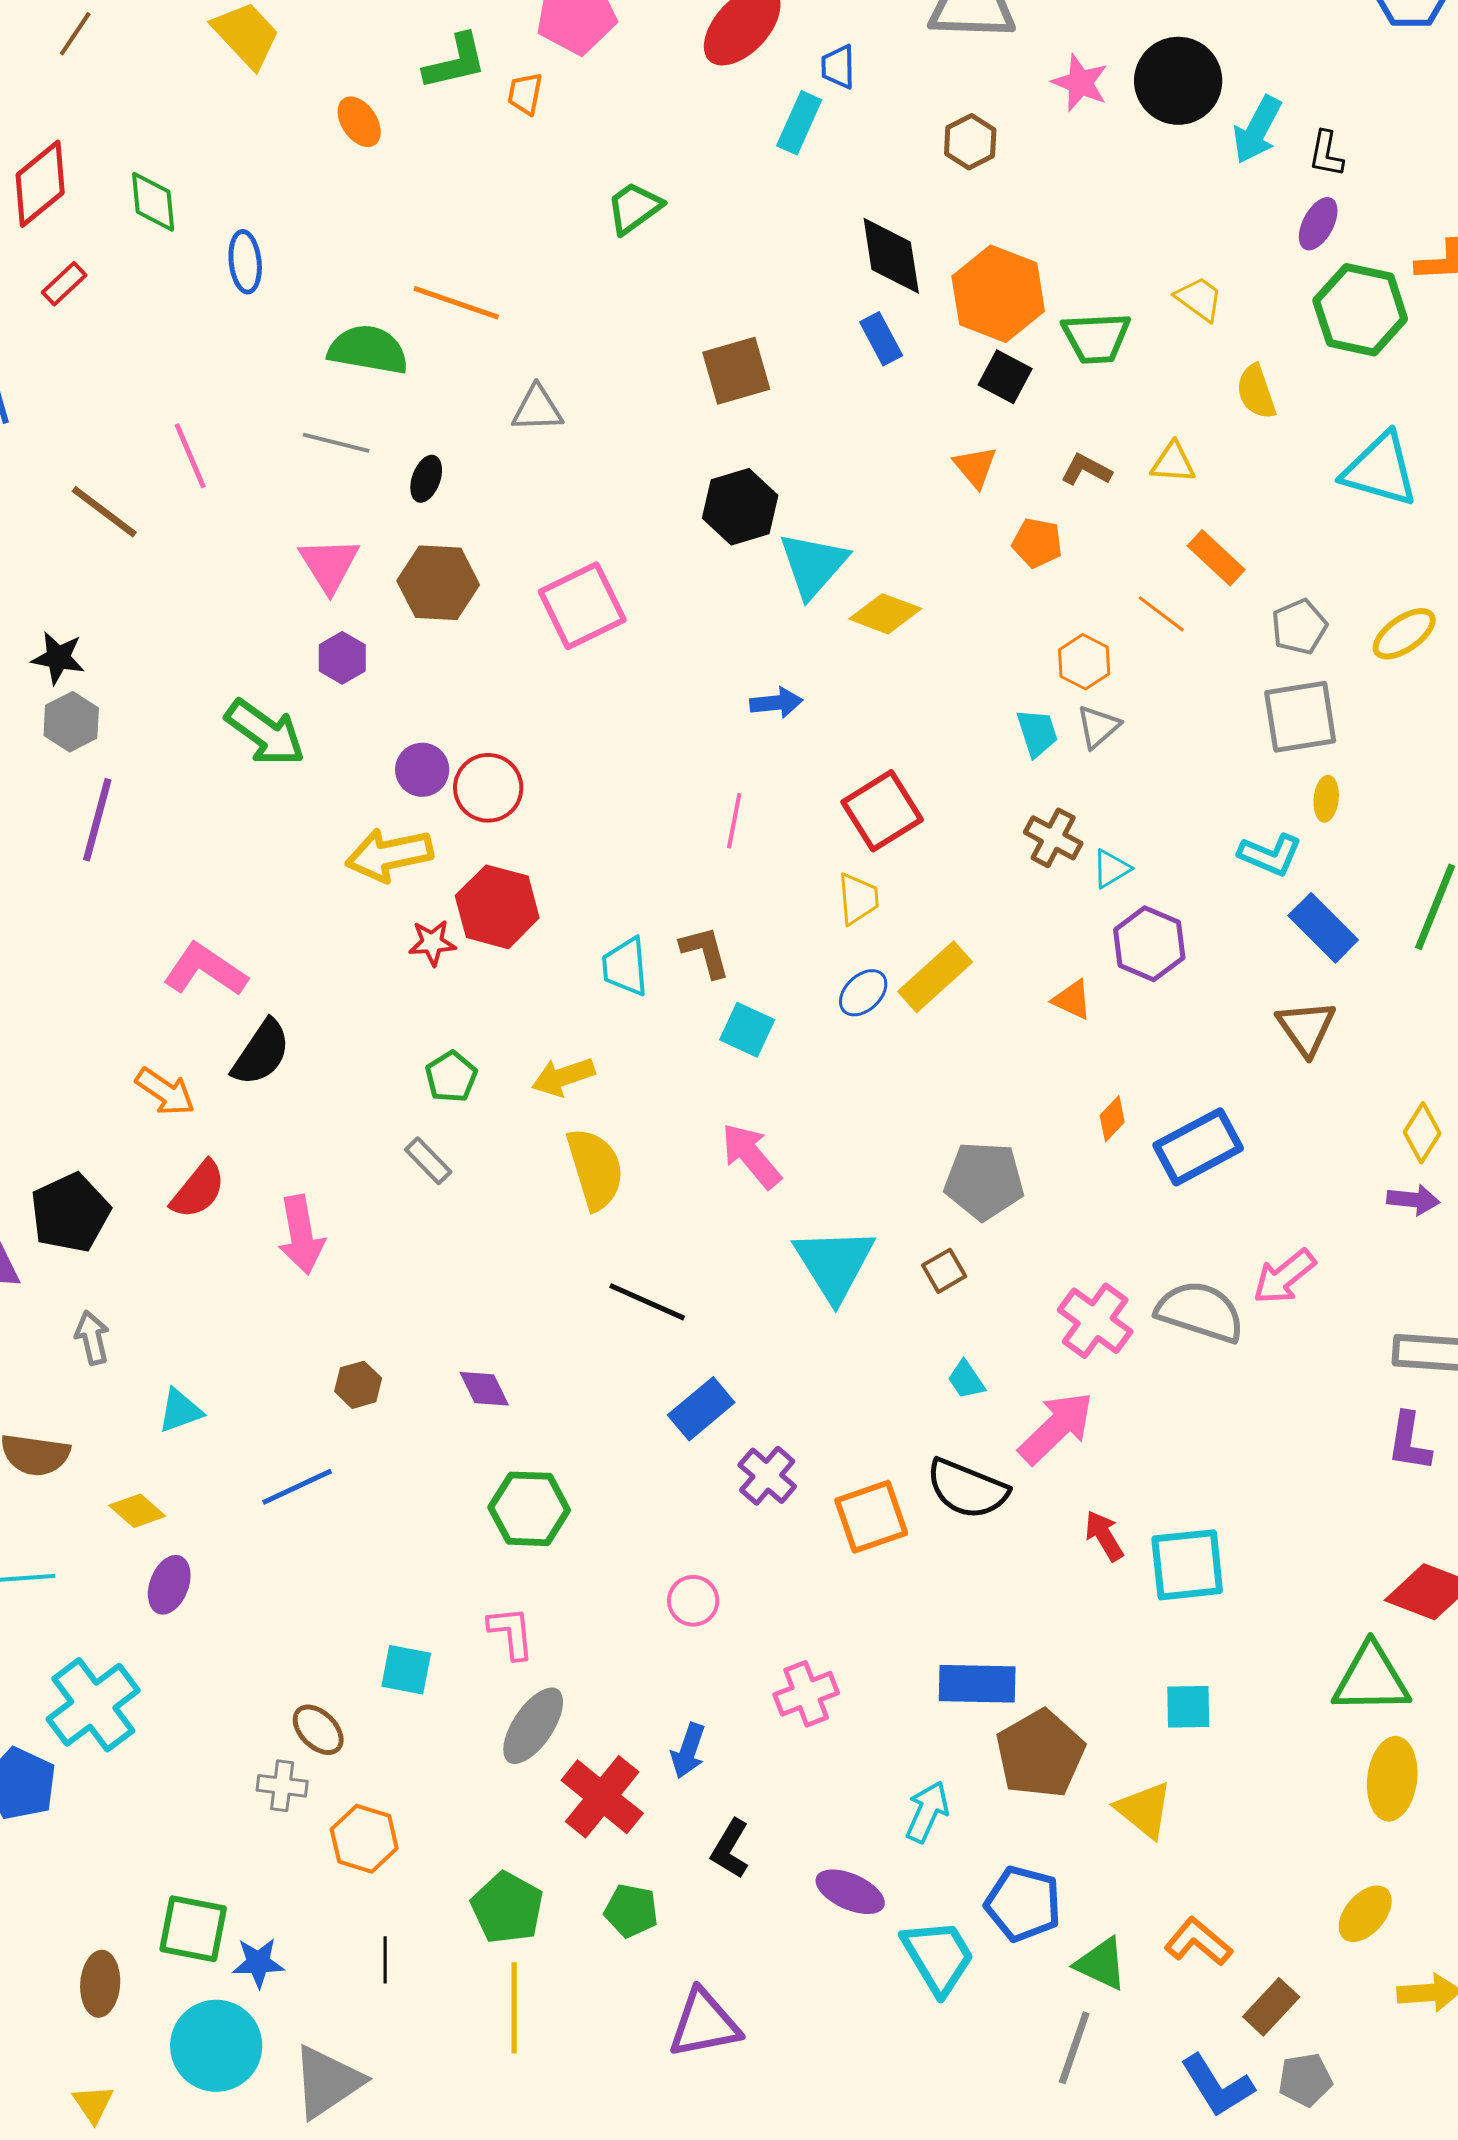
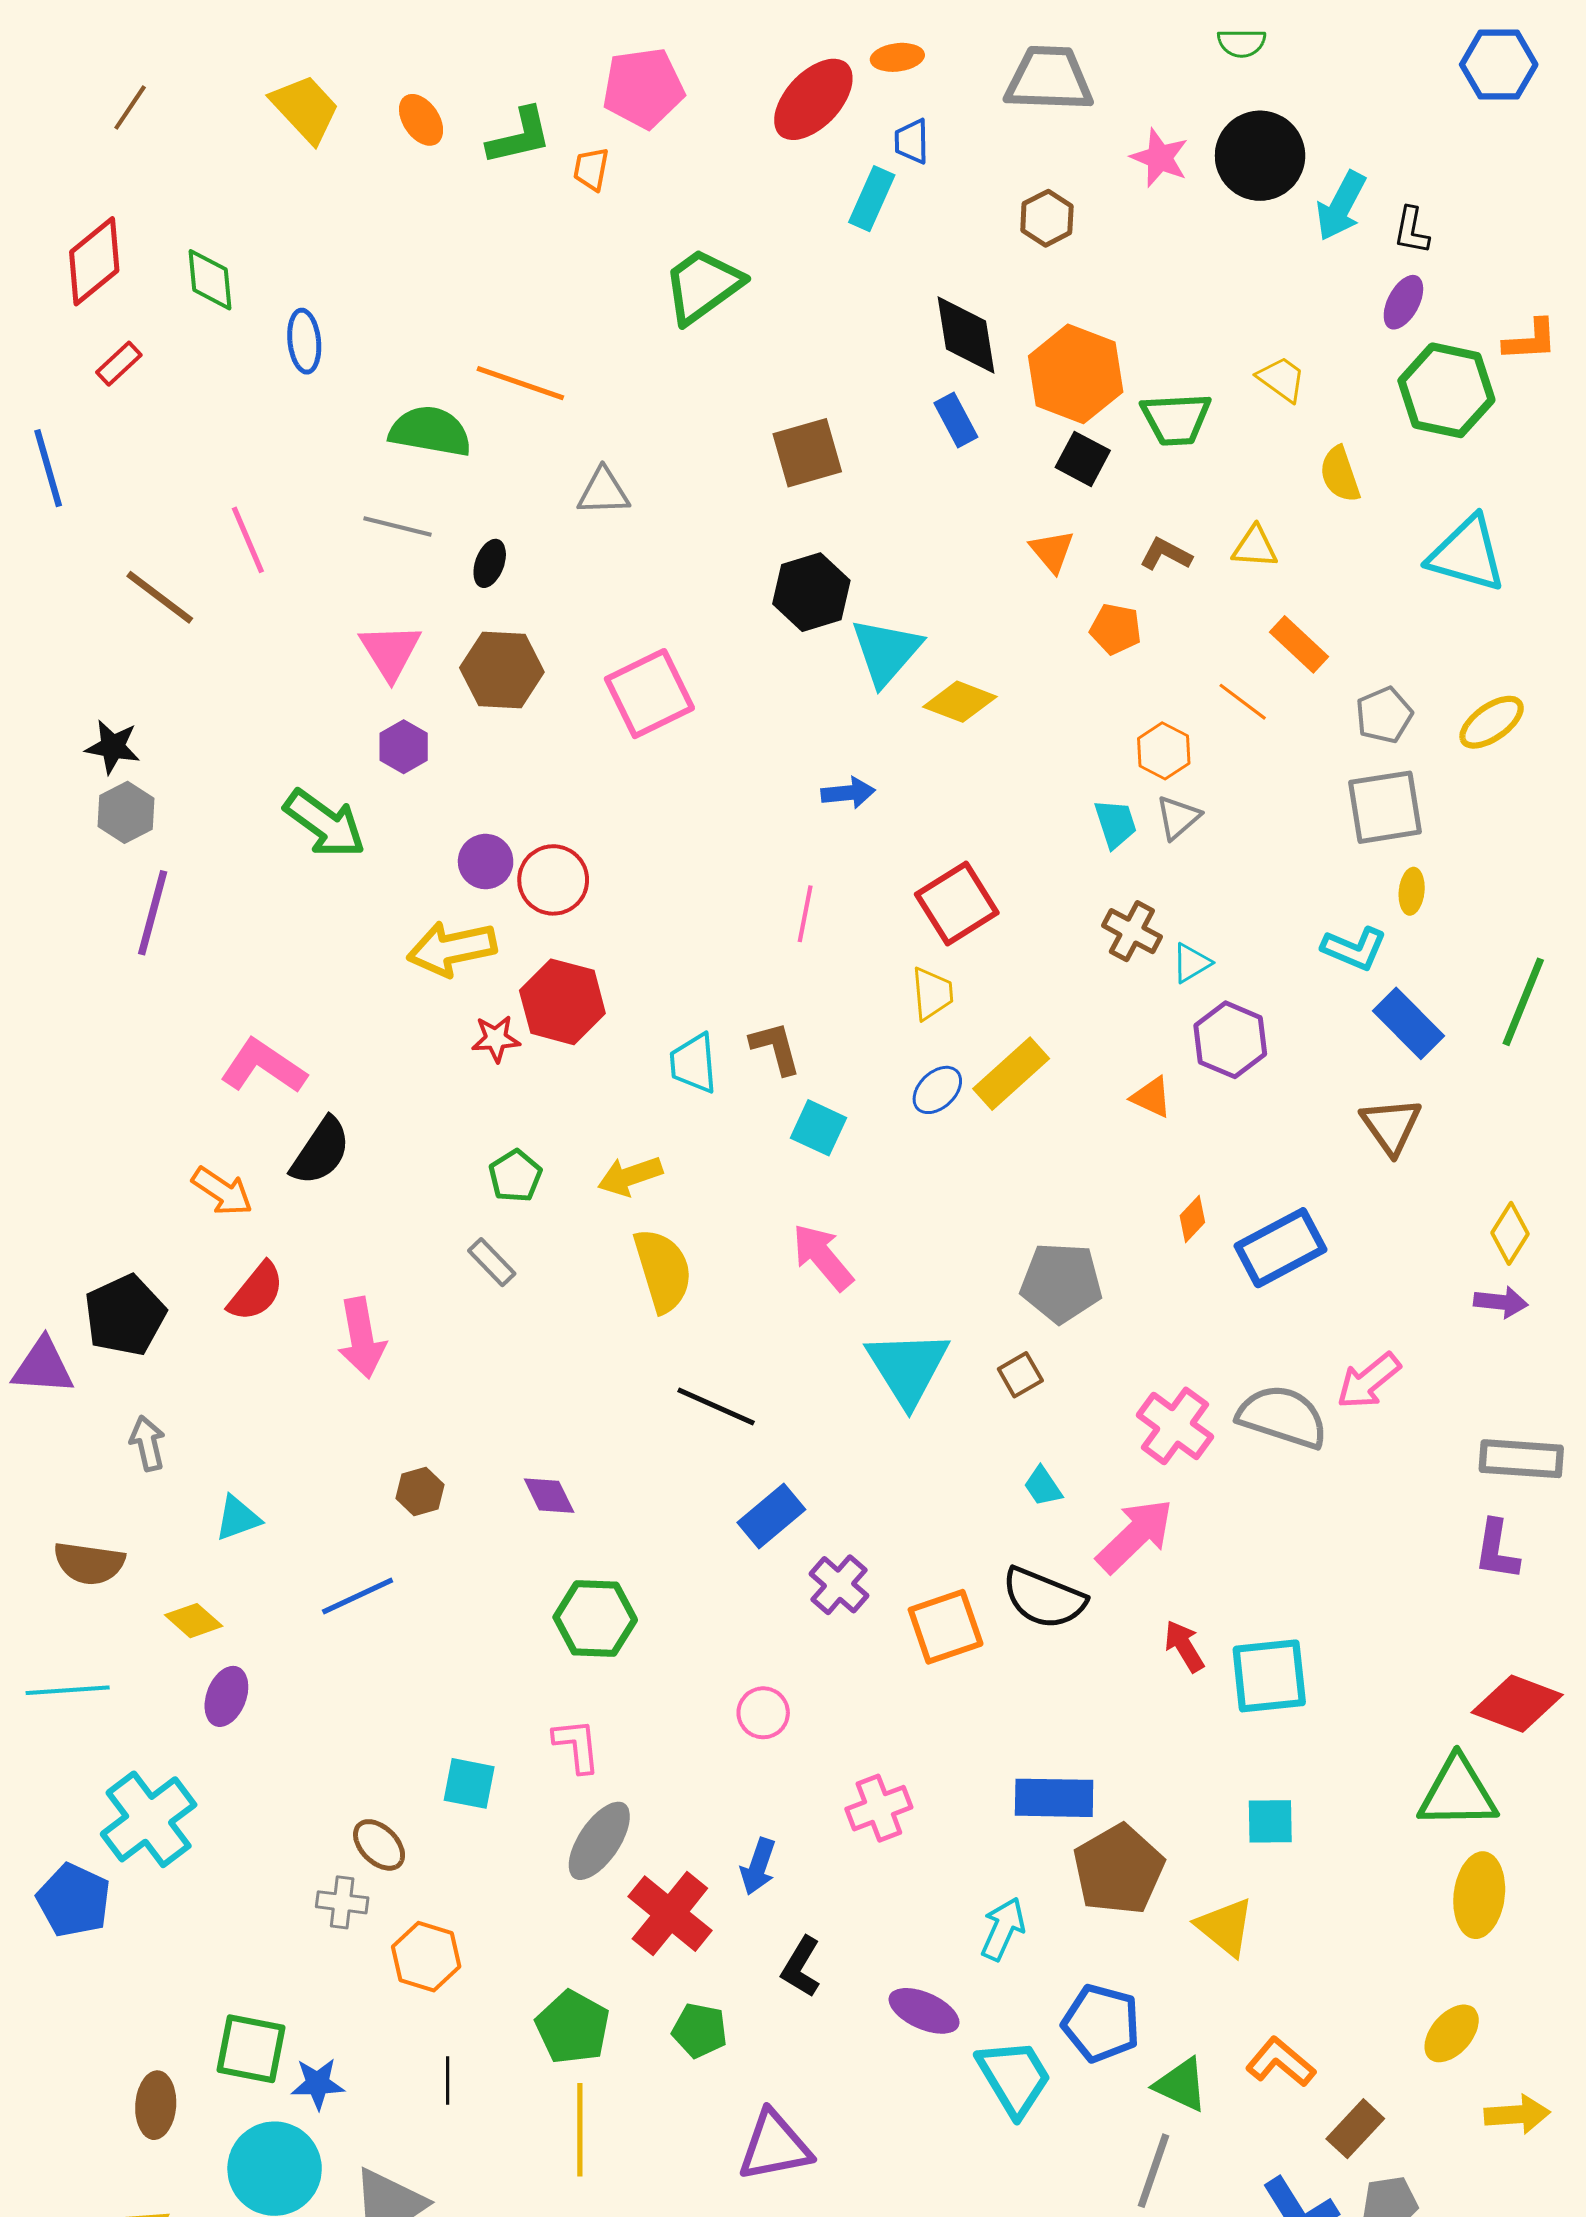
orange ellipse: (359, 122) -> (421, 120), moved
green trapezoid: (634, 208) -> (703, 286), size x1.4

